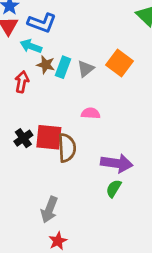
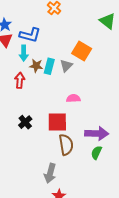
cyan arrow: (31, 46) -> (24, 53), turned -105
orange square: (120, 63) -> (82, 51), moved
red square: (49, 137) -> (57, 122), moved
brown semicircle: (67, 148) -> (66, 145), moved

